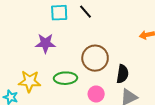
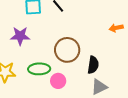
pink circle: (96, 94) -> (58, 81), moved

